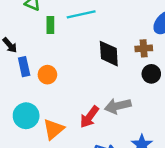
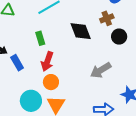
green rectangle: (50, 25) -> (40, 38), moved
orange circle: (47, 75) -> (51, 82), moved
red arrow: (89, 117) -> (47, 61), moved

